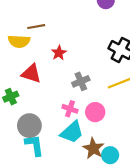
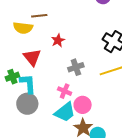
red triangle: (31, 74) -> (32, 57), turned 30
pink circle: (95, 112) -> (83, 105), moved
cyan L-shape: (34, 145) -> (28, 84), moved

